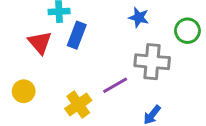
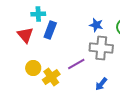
blue star: (139, 17) -> (96, 25), moved
yellow circle: (24, 91) -> (33, 68), moved

